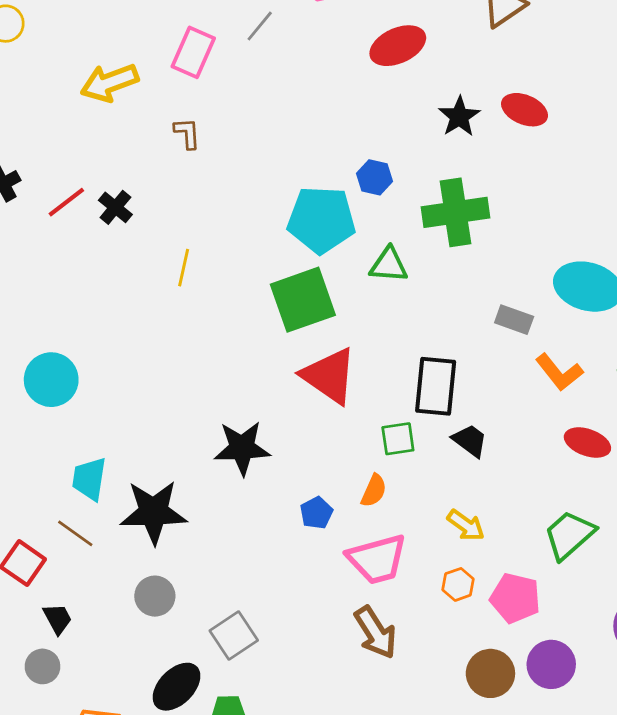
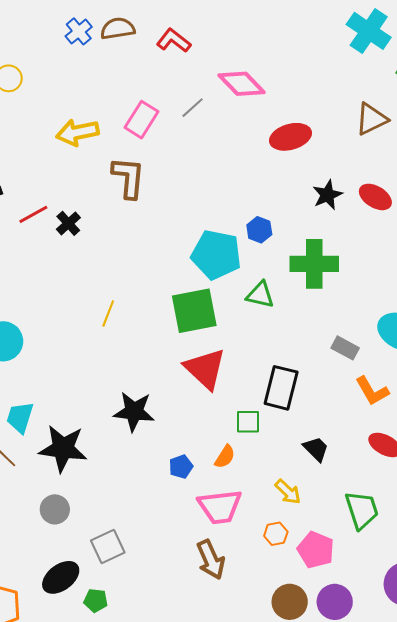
brown L-shape: (187, 133) -> (128, 178), size x1.8
yellow line: (184, 268) -> (108, 313), moved
black trapezoid: (470, 441) -> (316, 449), moved
green trapezoid: (569, 535) -> (362, 510), turned 105

